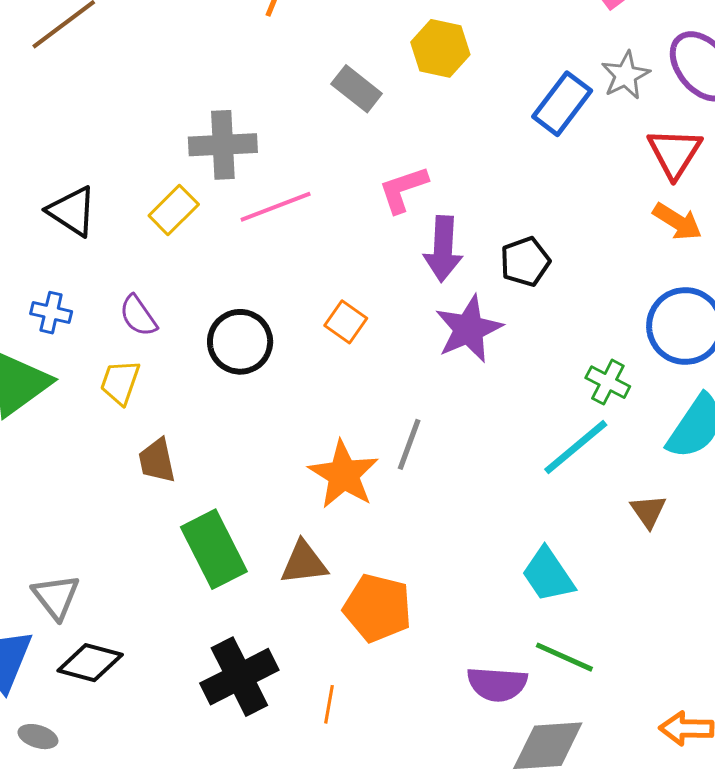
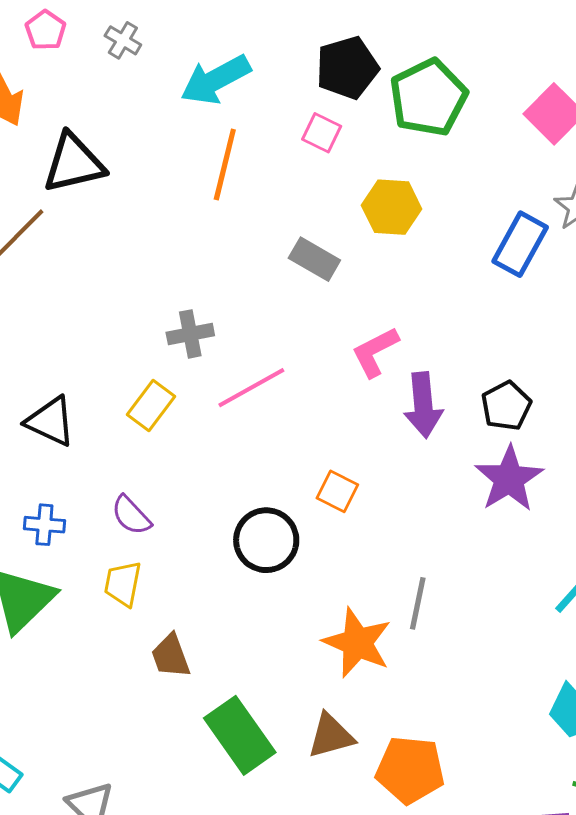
gray cross: (223, 145) -> (190, 334), size x0.7
purple star: (469, 329) -> (509, 479), moved
black circle: (240, 342) -> (266, 540), moved

